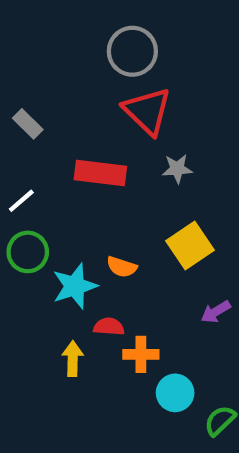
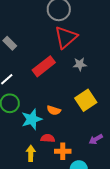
red triangle: (147, 111) -> (66, 37), turned 35
red rectangle: (100, 173) -> (44, 66), turned -45
purple arrow: (216, 312) -> (96, 139), moved

